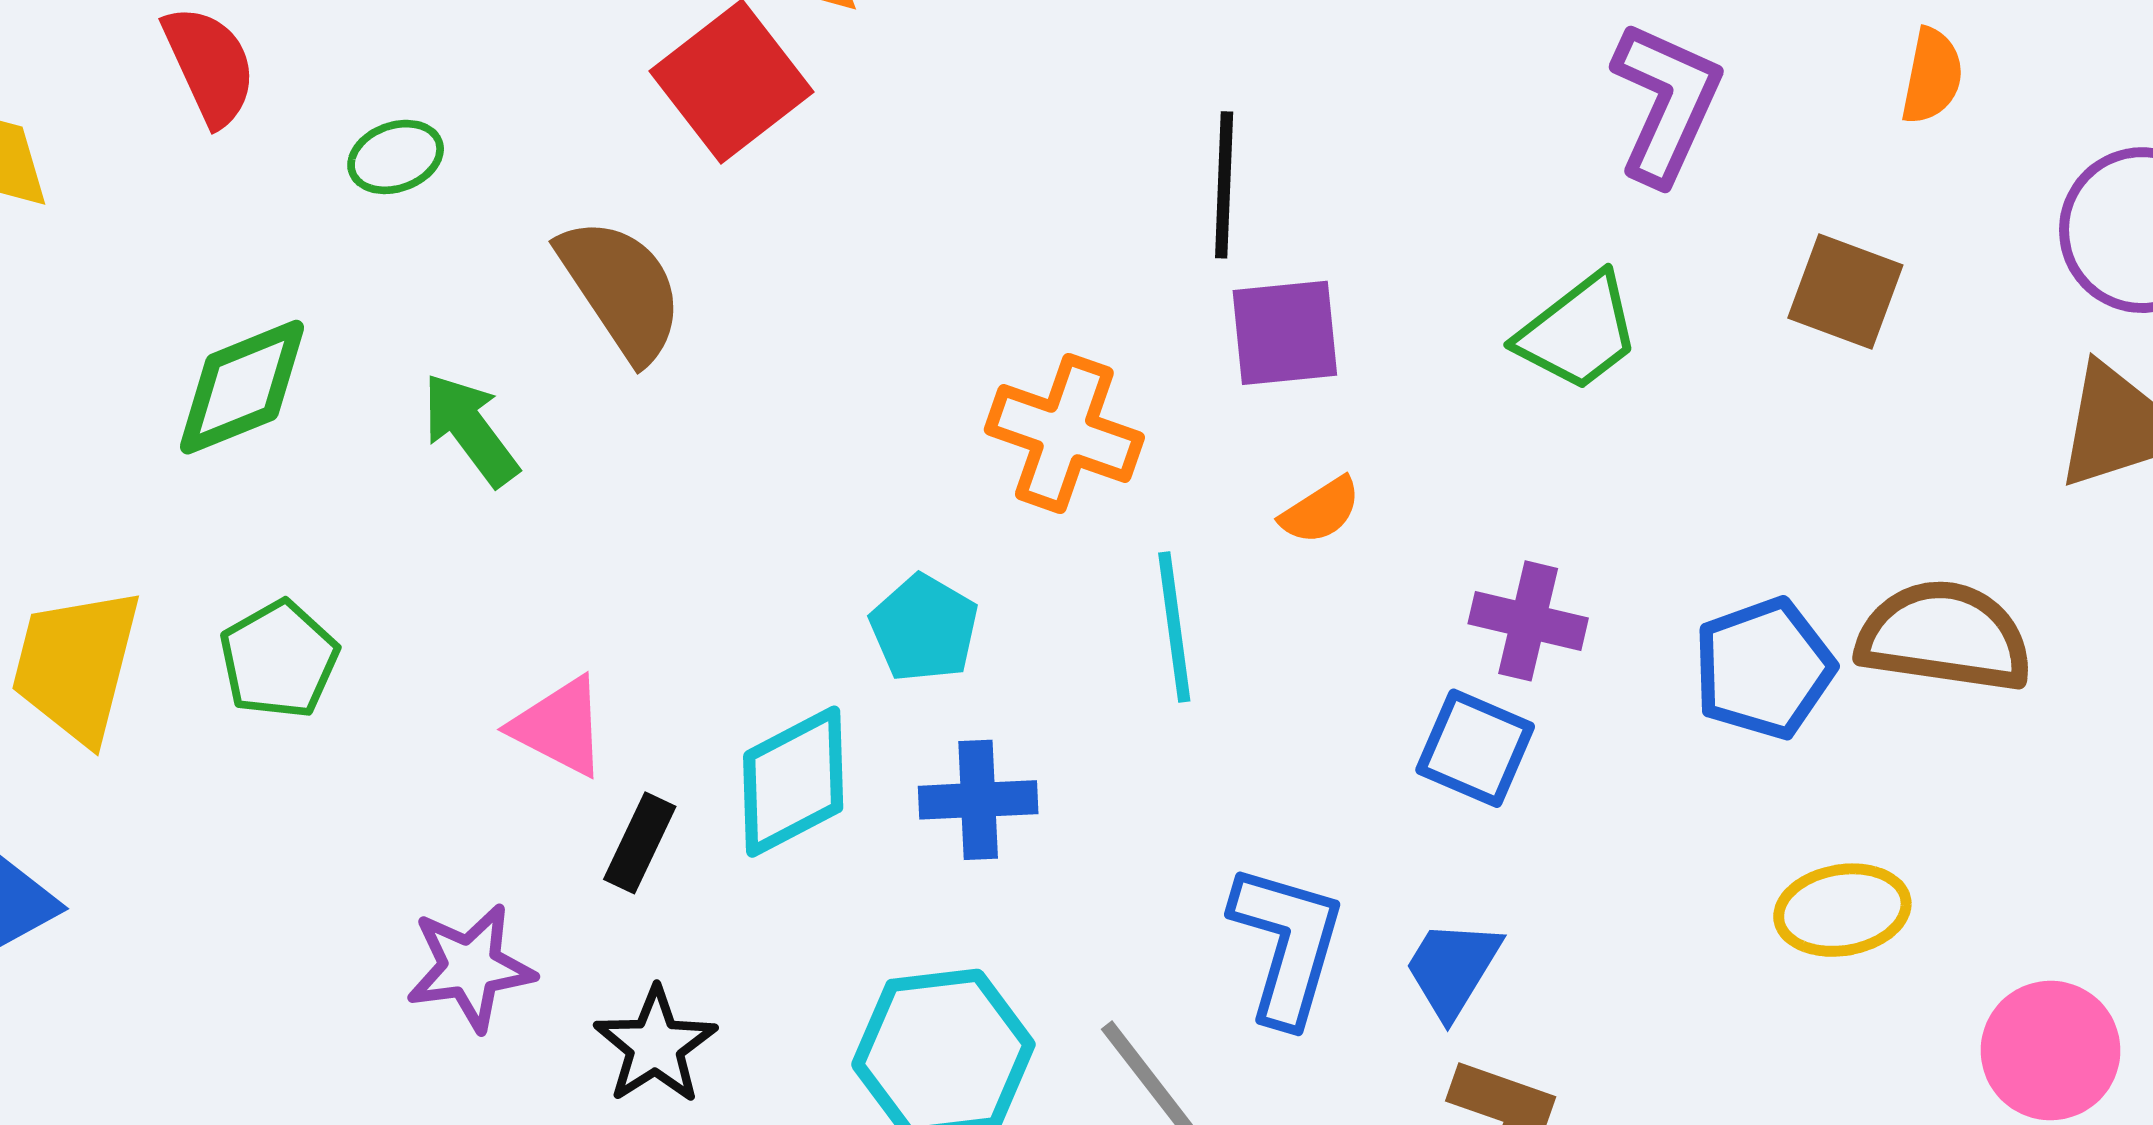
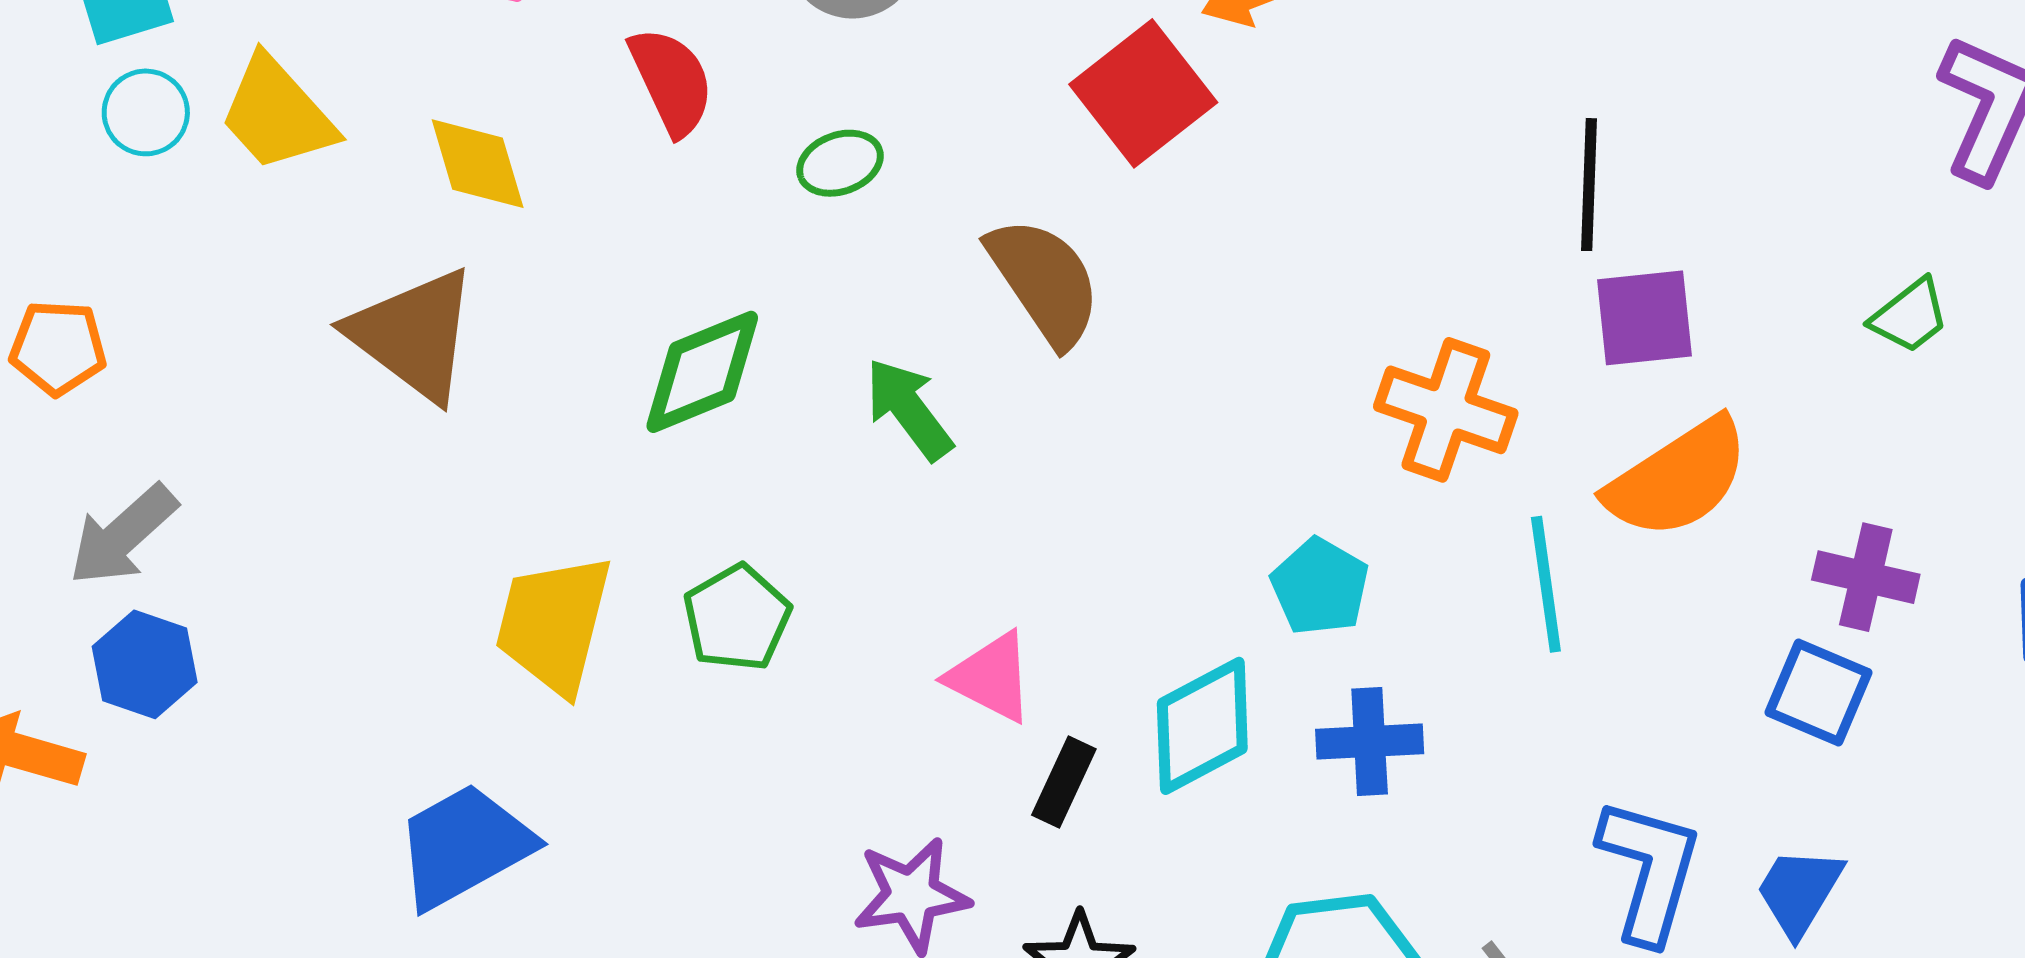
green trapezoid: (1578, 332) -> (1910, 316), size x0.7
orange semicircle: (1321, 511) -> (1678, 478), size x2.0

